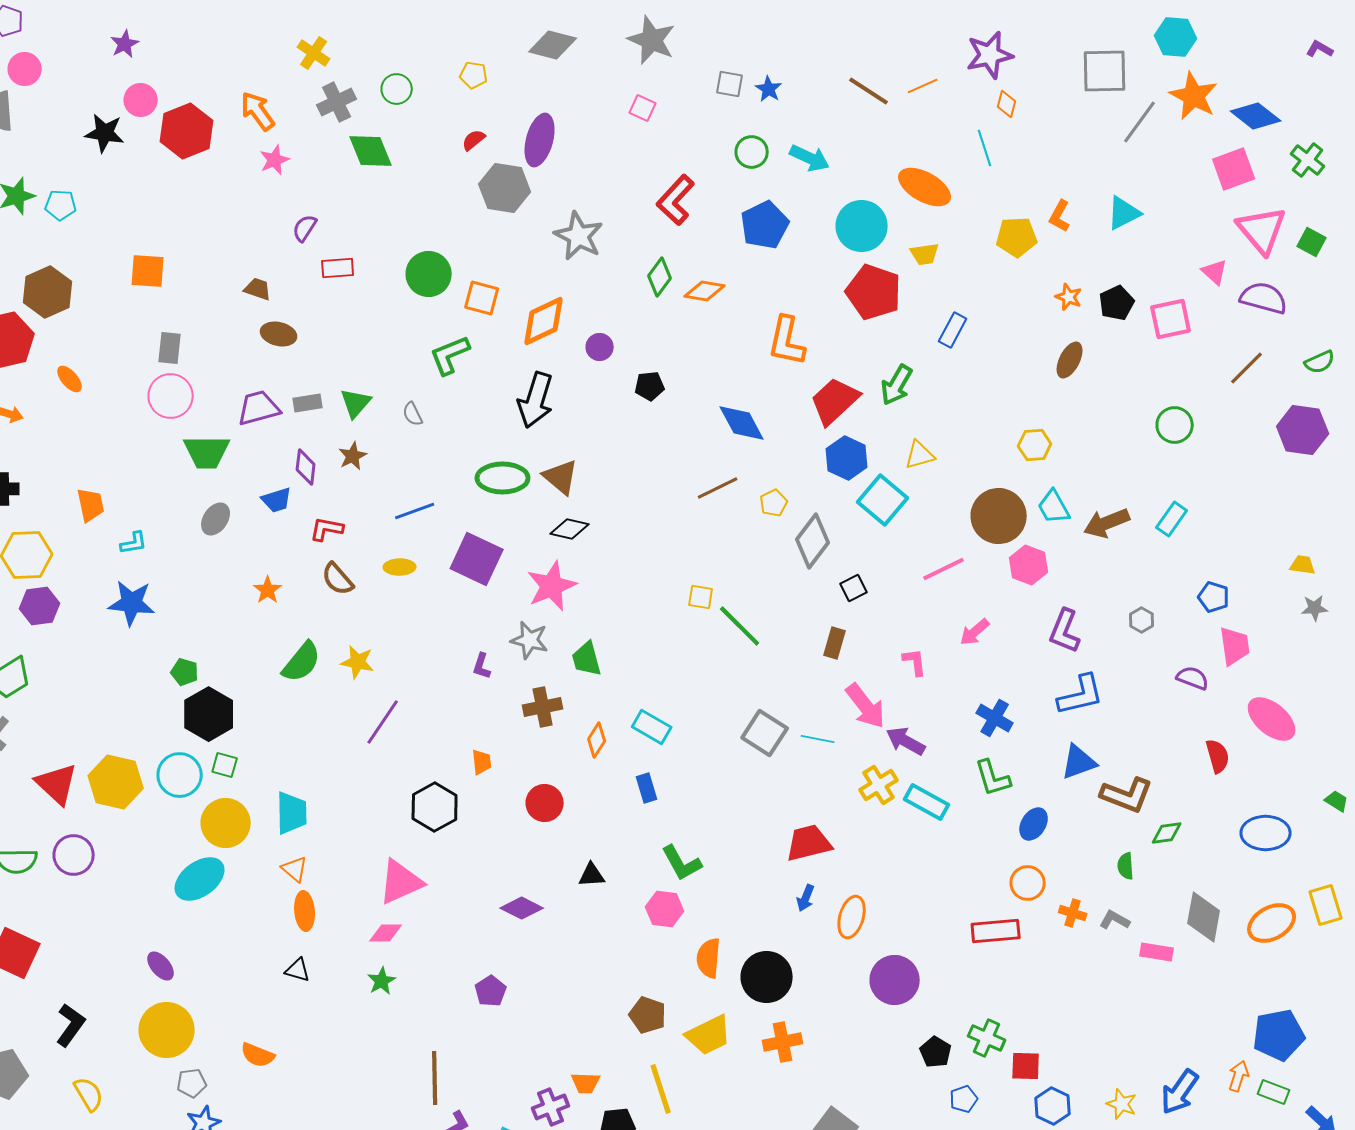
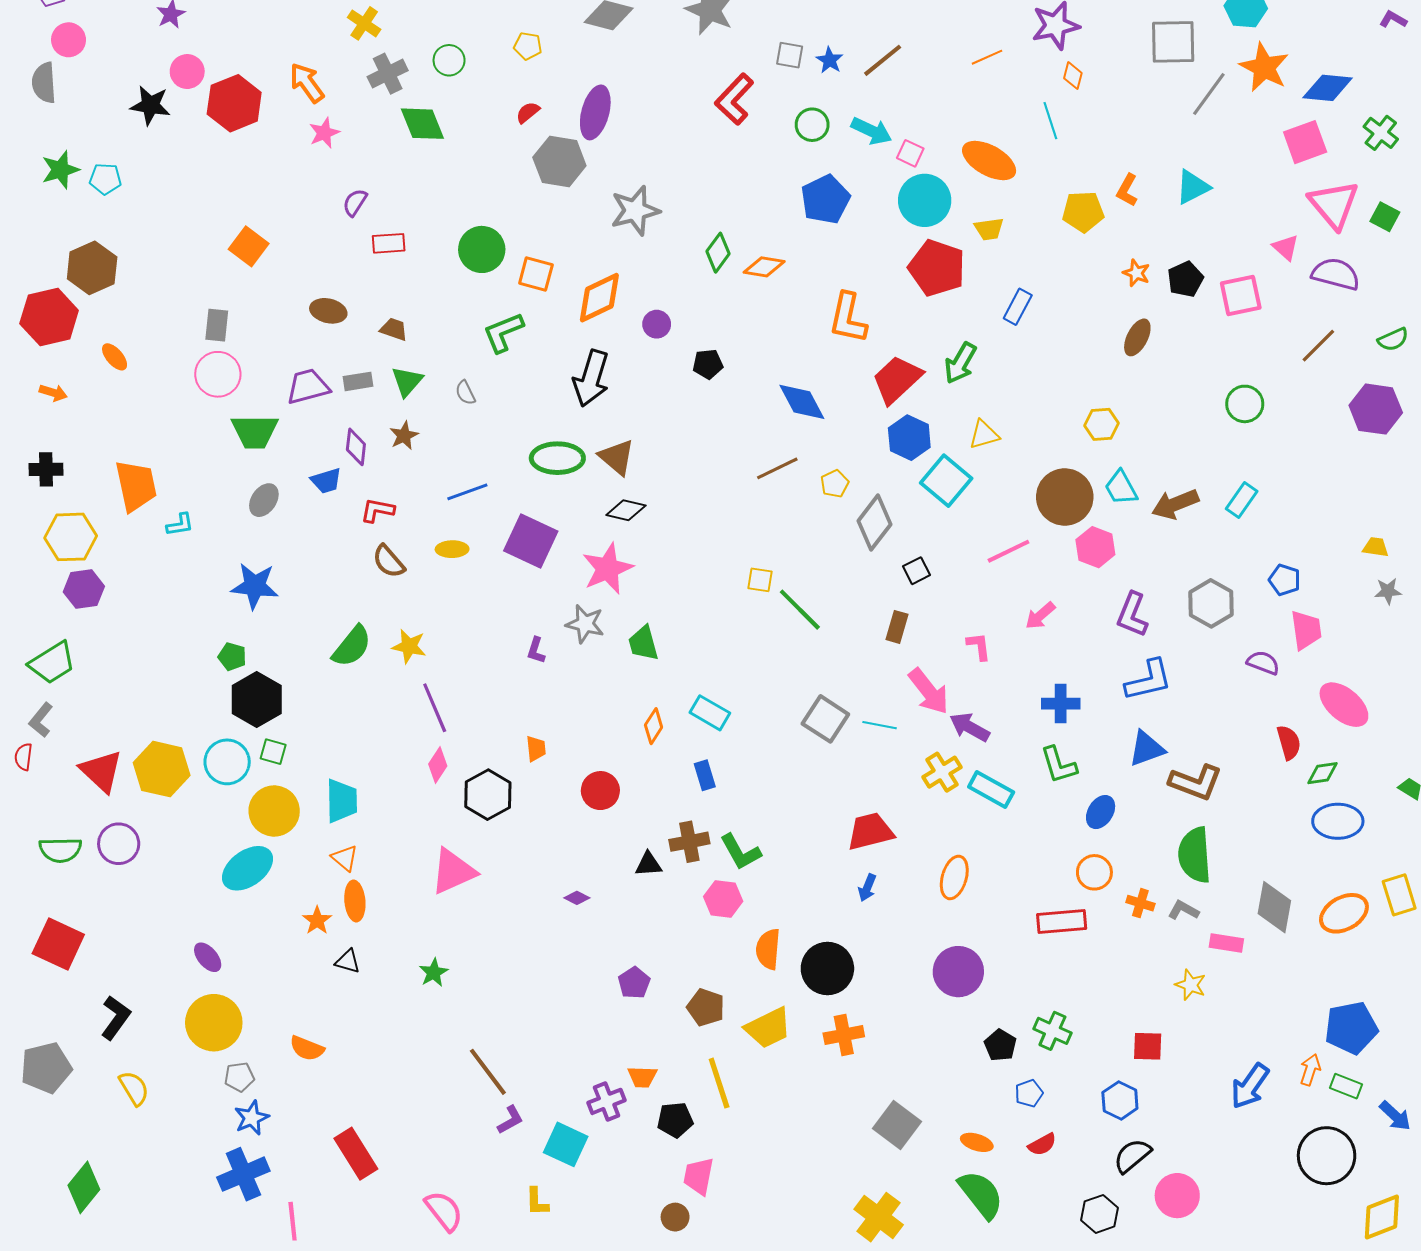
brown line: (869, 91) -> (883, 60), moved, turned -72
pink square: (643, 108) -> (910, 153), moved
blue diamond: (1256, 116) -> (1328, 88), turned -33
red L-shape: (676, 200) -> (734, 99), moved
gray star: (579, 236) -> (635, 211), turned 30
orange square: (148, 271) -> (249, 246), moved, turned 33
brown trapezoid: (258, 289) -> (394, 329), moved
orange trapezoid: (91, 505) -> (136, 486), size x1.5
orange star: (268, 590) -> (317, 920), moved
blue star: (132, 603) -> (255, 586), moved
gray hexagon: (1142, 620) -> (1211, 603), size x1.8
brown cross: (543, 707) -> (689, 842), moved
blue cross: (995, 718) -> (1061, 704), turned -30
purple line: (383, 722) -> (435, 708), turned -57
green diamond: (1167, 833) -> (1322, 773), moved
green semicircle: (1126, 866) -> (1195, 855), size x2.0
purple diamond: (522, 908) -> (577, 898), size x0.6
orange ellipse: (852, 917) -> (954, 877), moved
pink diamond: (386, 933) -> (438, 765), moved, turned -56
purple pentagon: (491, 991) -> (634, 983), moved
red square: (1026, 1066) -> (1148, 1046), moved
brown line: (435, 1078) -> (488, 1072), turned -36
yellow star: (1122, 1104) -> (1191, 985), moved

